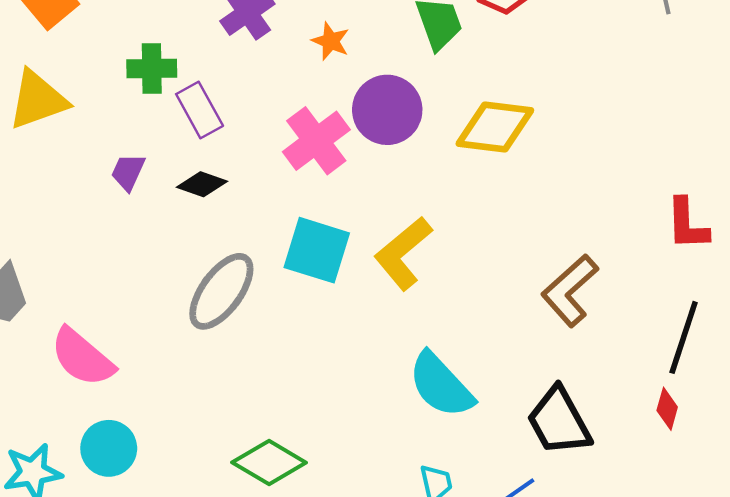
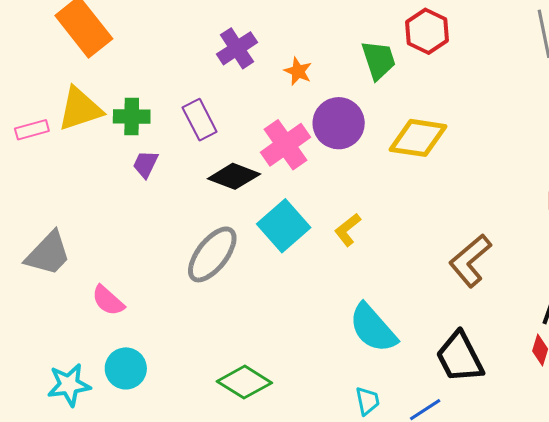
green cross: (152, 68) -> (132, 116), moved
black diamond: (202, 184) -> (234, 176), moved, size x1.4
cyan square: (317, 250) -> (284, 226), turned 30
yellow L-shape: (403, 253) -> (348, 230), size x0.6
pink semicircle: (82, 357) -> (108, 301), size x0.7

